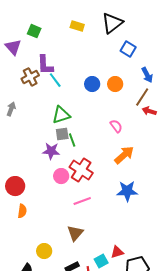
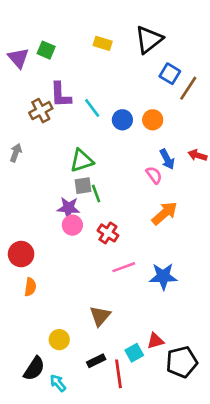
purple triangle: (13, 47) -> (18, 58), moved
blue arrow: (147, 75) -> (167, 159), moved
cyan line: (55, 80) -> (92, 108), moved
brown line: (142, 97) -> (188, 88), moved
red cross: (81, 170) -> (108, 233), size x0.7
pink circle: (61, 176) -> (72, 225), moved
blue star: (127, 191) -> (163, 276), moved
pink line: (82, 201) -> (124, 267), moved

